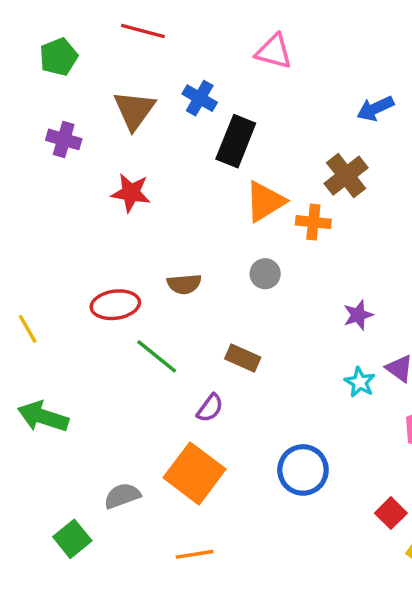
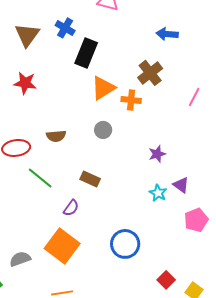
blue arrow: (375, 108) -> (167, 34), turned 30
red square: (391, 513) -> (166, 280), moved

